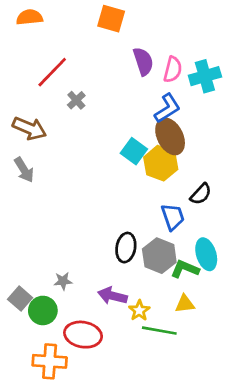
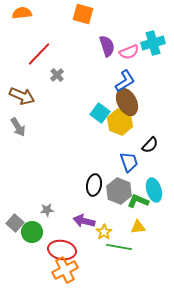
pink semicircle: (173, 69) -> (129, 52), turned 54
cyan cross: (205, 76) -> (153, 43), moved
orange cross: (50, 361) -> (65, 270), moved, turned -30

